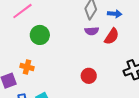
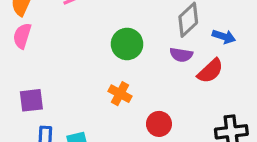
green circle: (40, 35) -> (127, 44), moved
orange cross: (27, 67) -> (120, 94), moved

